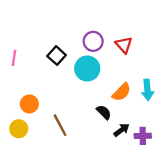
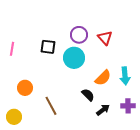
black square: (57, 56) -> (48, 47), turned -35
yellow circle: (19, 129) -> (14, 117), moved
purple cross: (143, 136) -> (128, 106), moved

